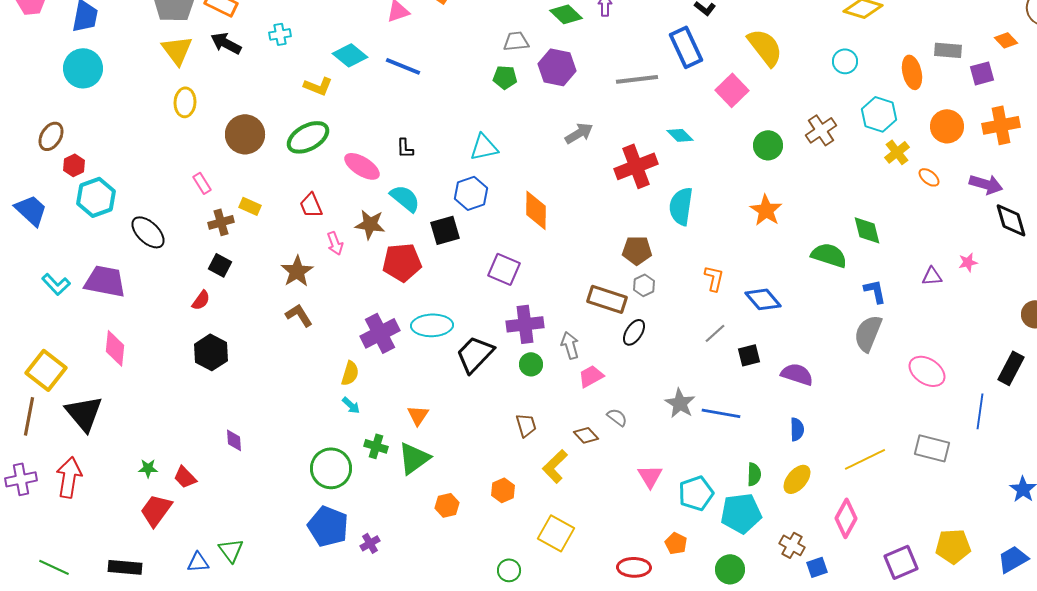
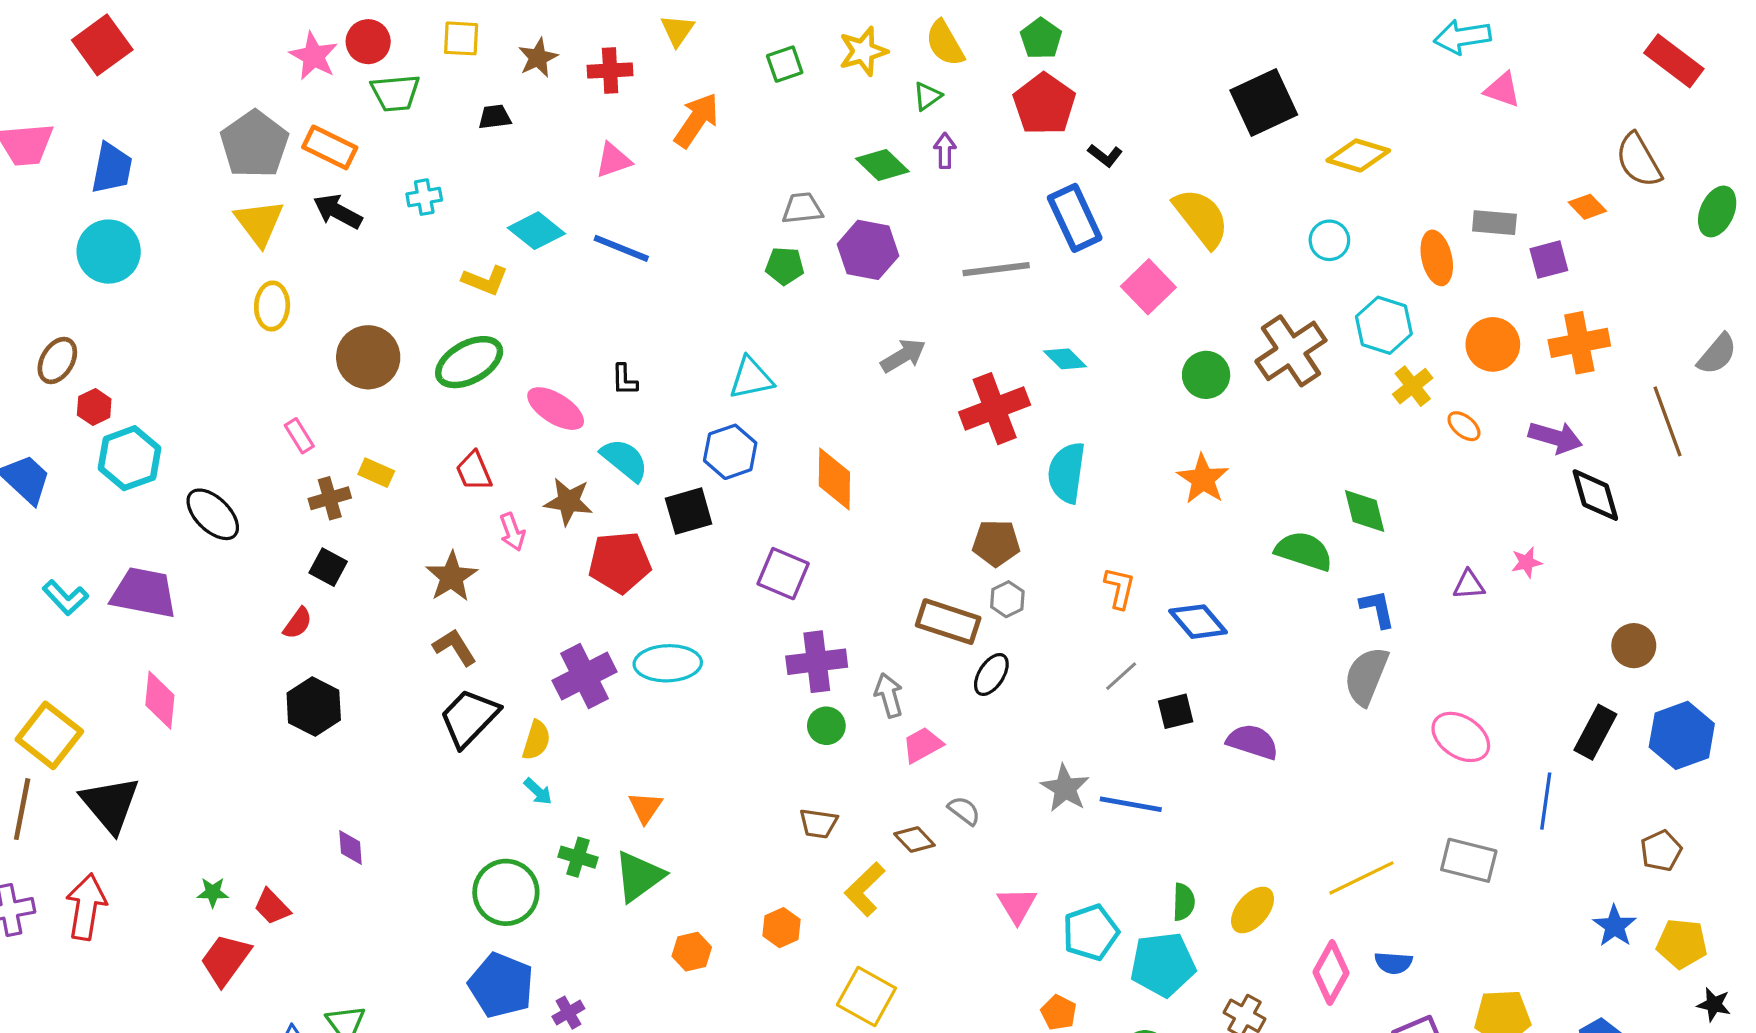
brown cross: (821, 130) -> (1291, 351), size x1.4
black trapezoid: (475, 354) -> (469, 718), moved
brown trapezoid: (526, 425) -> (818, 823), turned 115
blue semicircle: (797, 429) -> (1393, 963), moved, turned 95

